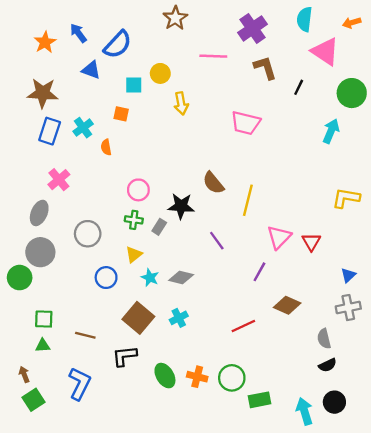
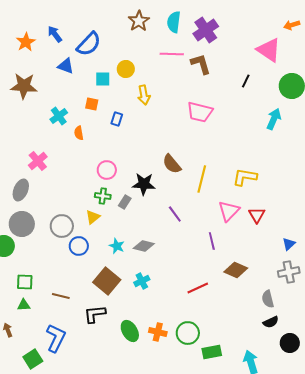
cyan semicircle: (304, 19) -> (174, 22), moved
brown L-shape: (265, 68) -> (201, 64), moved
blue rectangle: (50, 131) -> (117, 119), moved, size x0.6
yellow L-shape: (346, 198) -> (245, 177), moved
gray circle: (88, 234) -> (62, 226), moved
yellow triangle: (134, 254) -> (93, 217), moved
purple line: (259, 272) -> (212, 241), turned -42
green square: (33, 400) -> (33, 359), moved
black circle: (334, 402) -> (290, 343), moved

